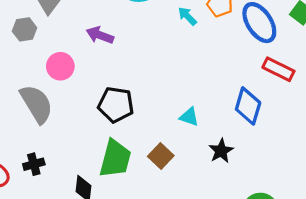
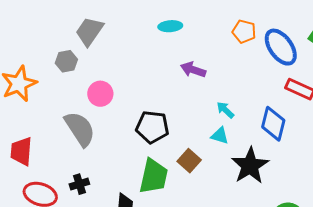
cyan arrow: (187, 16) -> (225, 110), moved
purple arrow: (100, 35) -> (193, 70), moved
black star: (221, 151) -> (250, 166), size x1.6
brown square: (161, 156) -> (189, 161), moved

